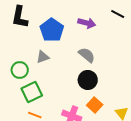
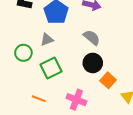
green square: (32, 92) -> (51, 68), moved
orange square: (95, 105) -> (108, 80), moved

